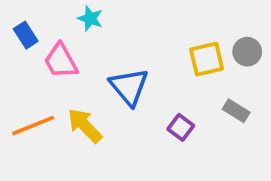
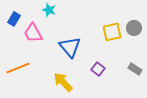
blue rectangle: (26, 35) -> (14, 19), turned 64
gray rectangle: (236, 111) -> (135, 69), moved
yellow arrow: (85, 126) -> (63, 82), moved

